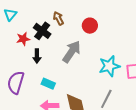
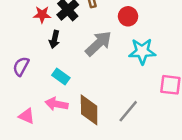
cyan star: (109, 66) -> (142, 51), moved
purple semicircle: (16, 83) -> (21, 66), size x0.7

